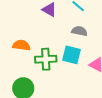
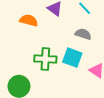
orange semicircle: (21, 45) -> (29, 20), moved

